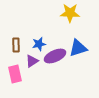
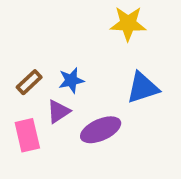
brown rectangle: (16, 45) -> (29, 82), turned 48
purple ellipse: (55, 56) -> (101, 130), moved

